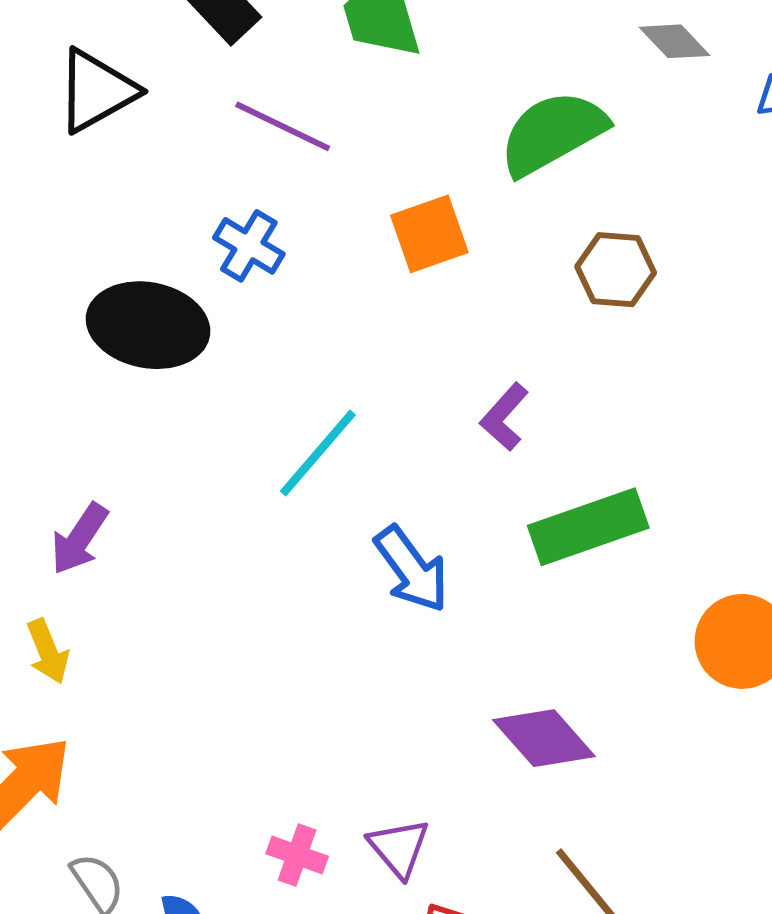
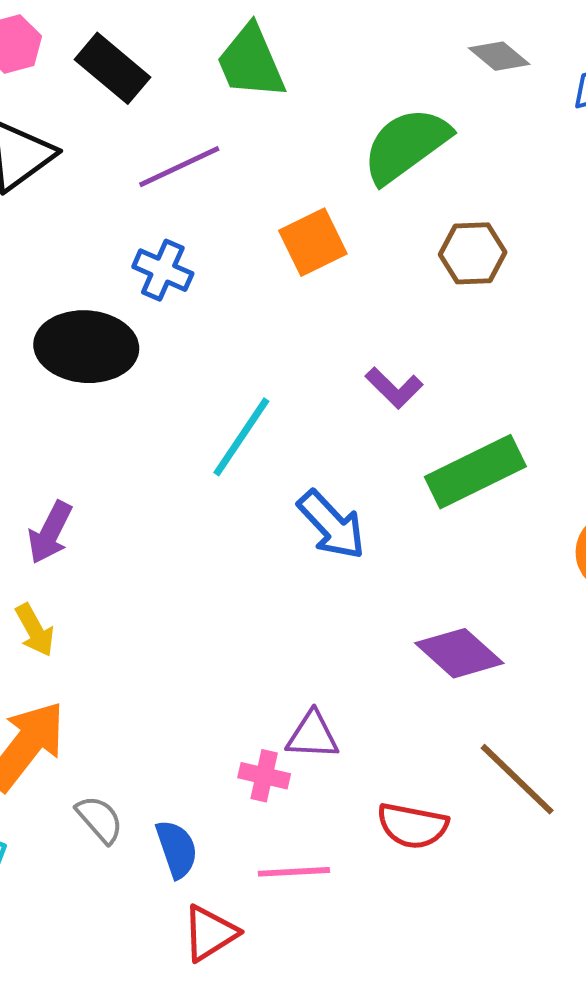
purple line: (283, 126) -> (179, 167), turned -44
purple L-shape: (504, 417) -> (394, 388), turned -80
purple triangle: (399, 848) -> (312, 735), moved, turned -40

